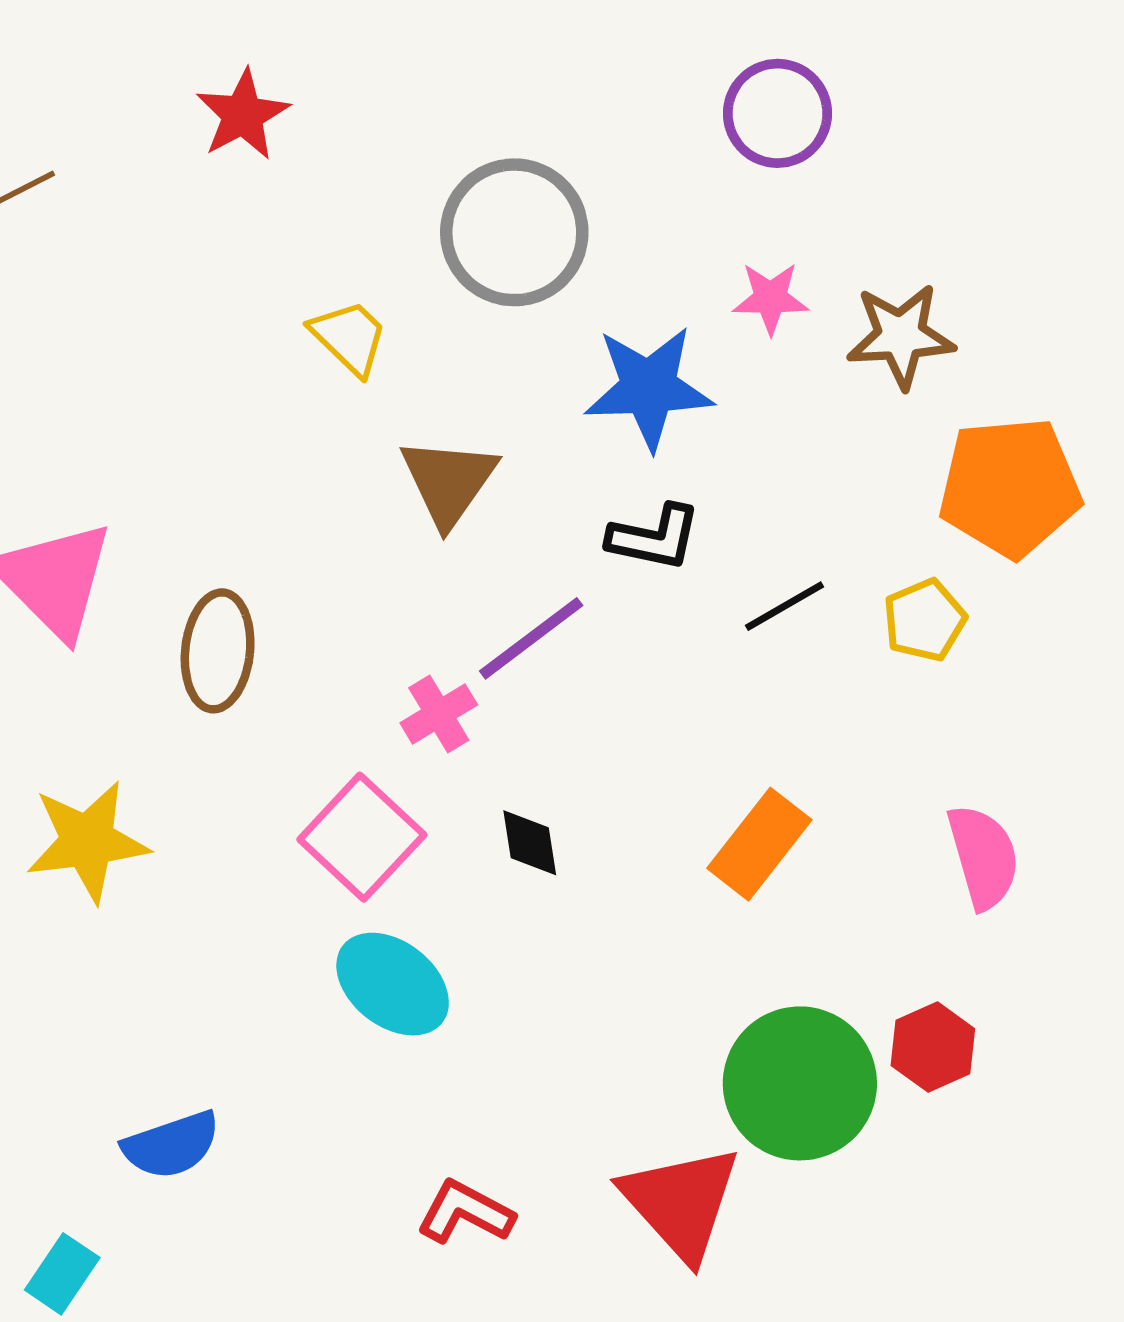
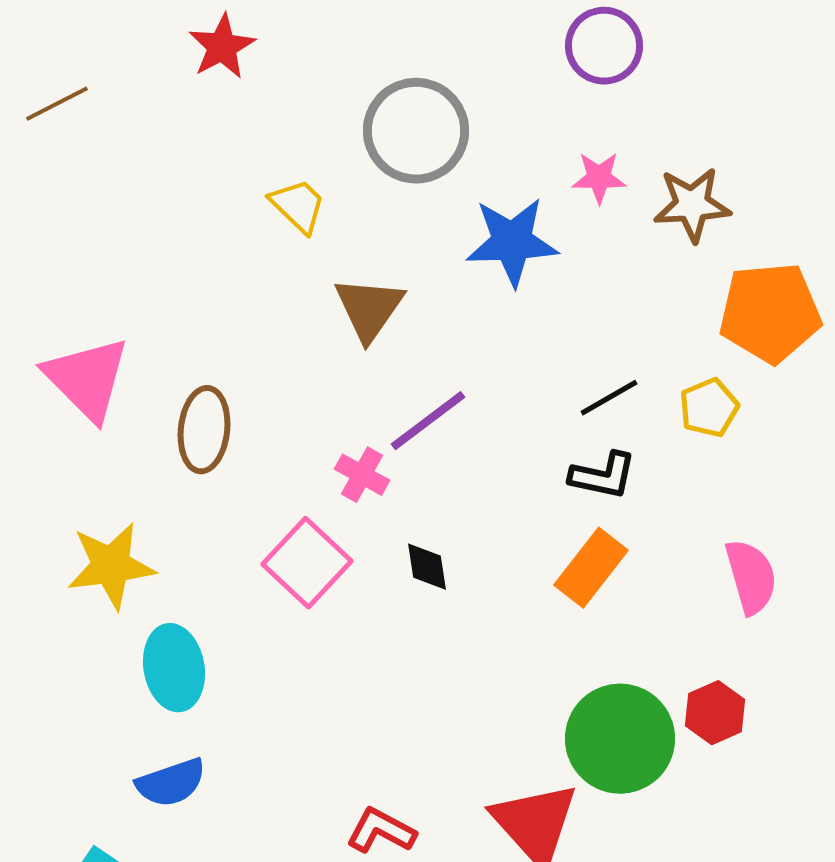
black L-shape: (654, 538) -> (603, 476), moved
pink cross: (439, 714) -> (362, 475), turned -30
cyan ellipse: (393, 984) -> (174, 668), moved, turned 42

